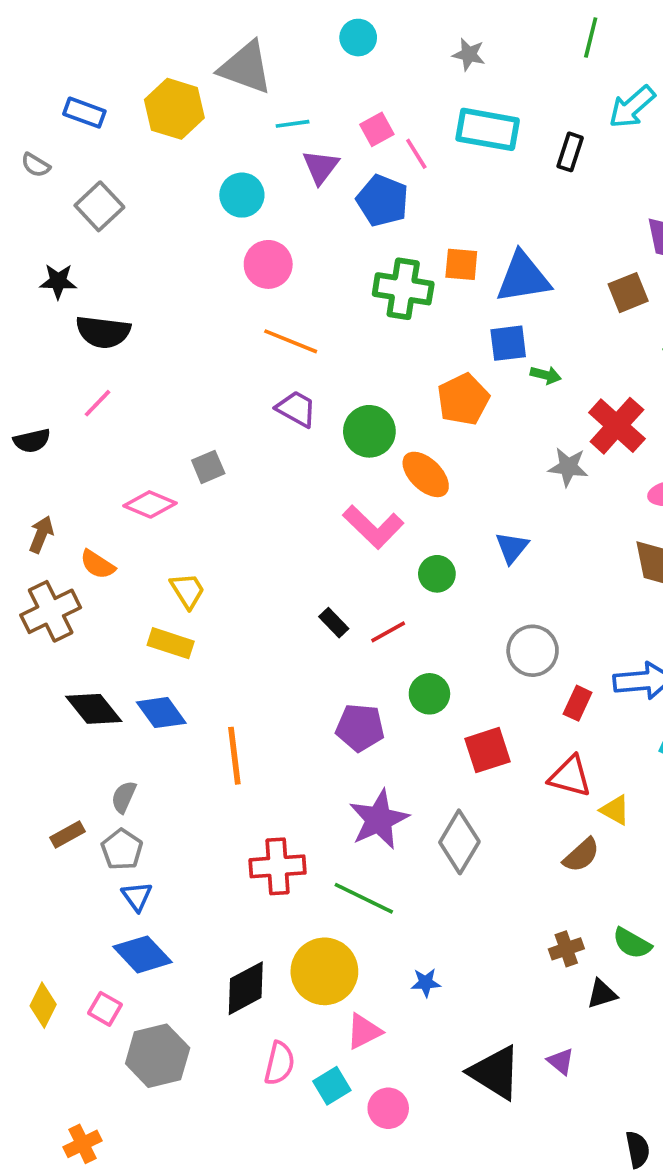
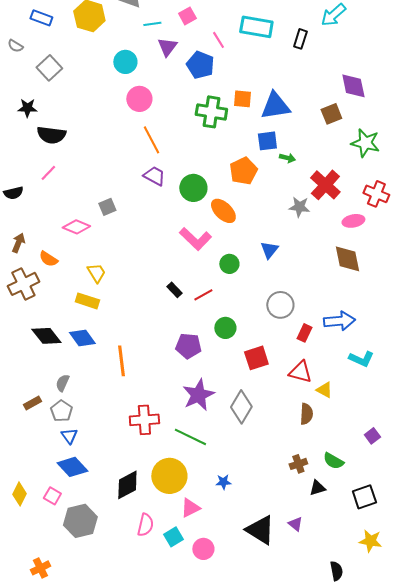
pink square: (377, 129) -> (187, 16), moved
orange line: (291, 341) -> (151, 140), turned 40
brown semicircle: (581, 855) -> (306, 414), turned -45

